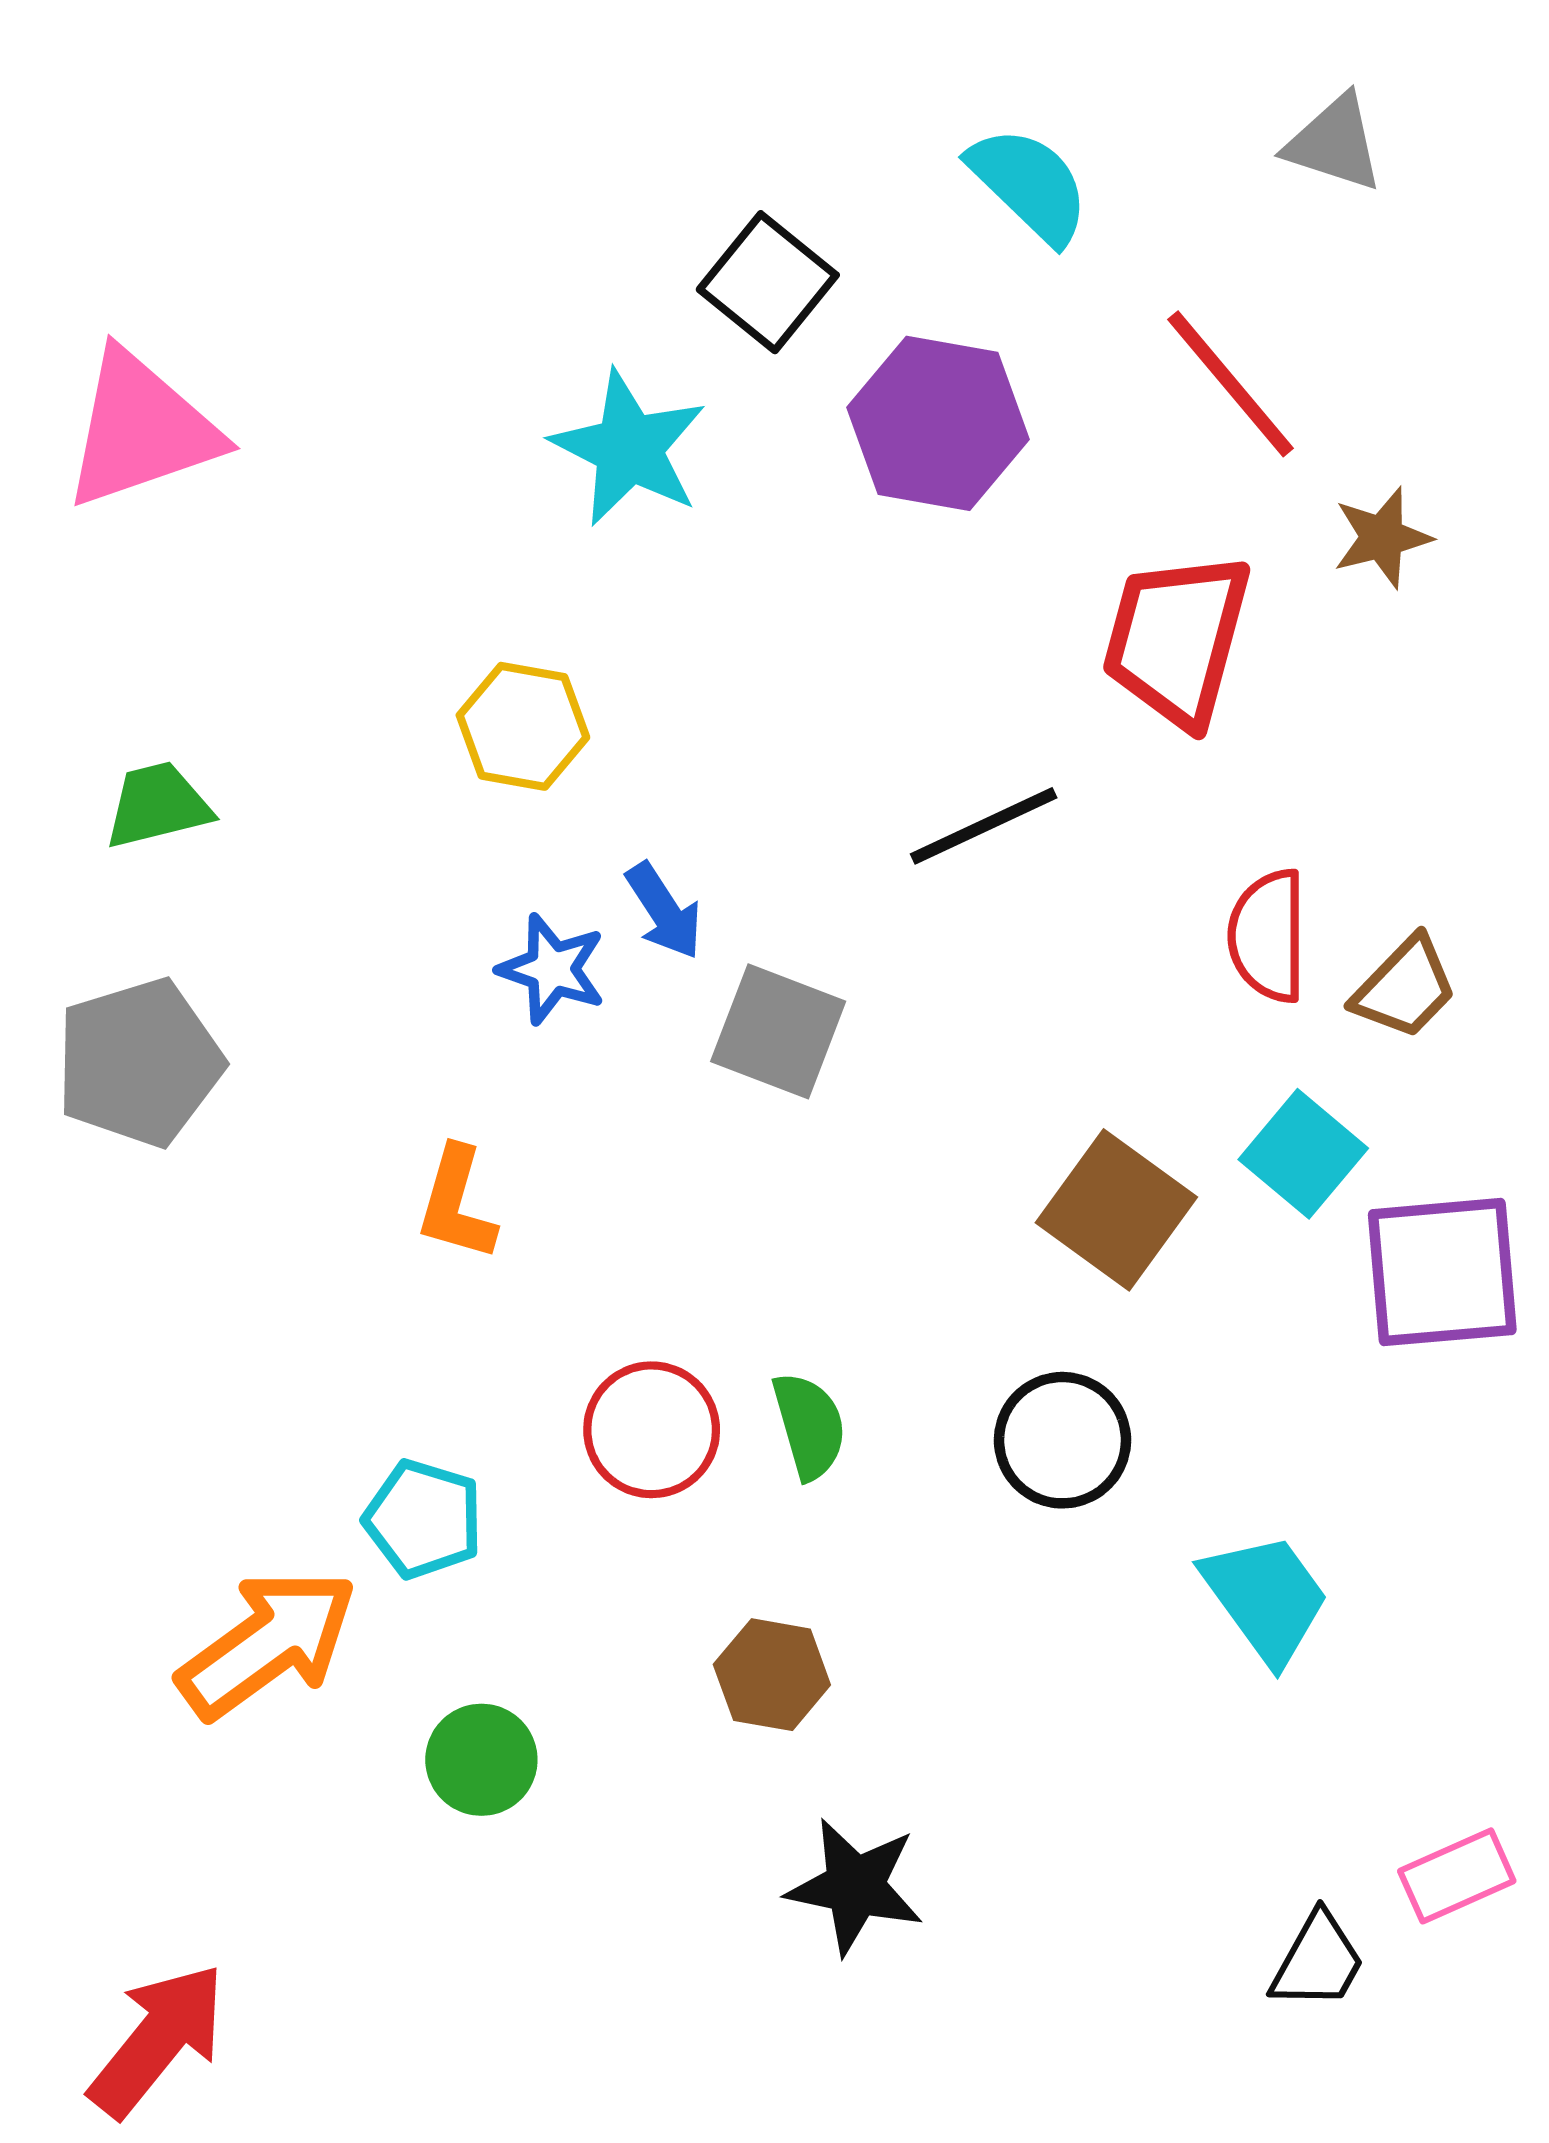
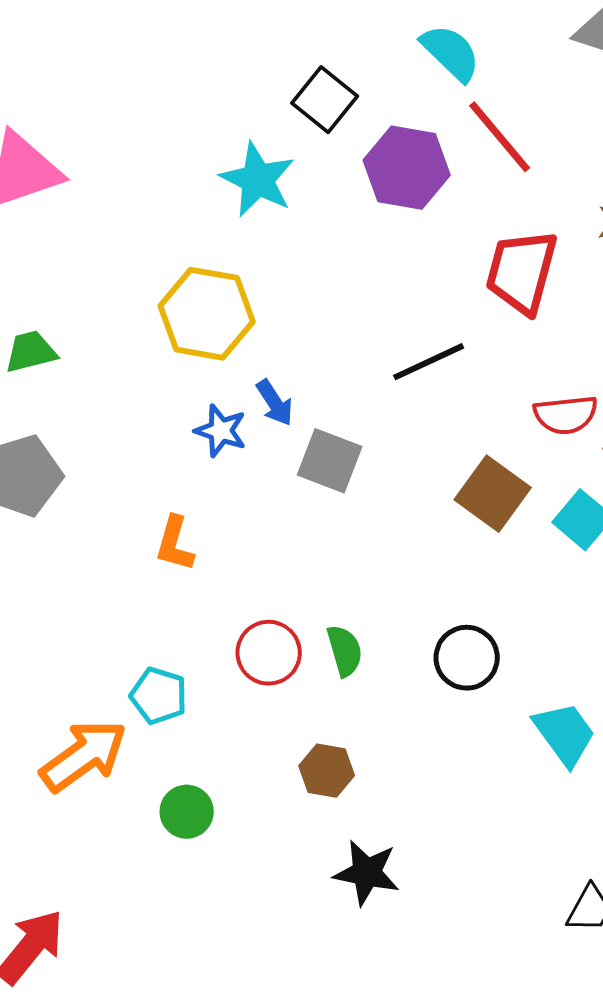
red line: (1231, 384) -> (500, 137), moved
yellow hexagon: (523, 726) -> (207, 314), size x1.5
red semicircle: (1268, 936) -> (566, 415), turned -96
brown square: (1116, 1210) -> (493, 494), moved

